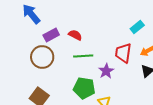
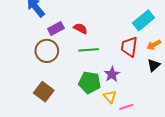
cyan rectangle: (137, 27) -> (144, 20), size x1.5
purple star: (106, 71) -> (112, 74), moved

